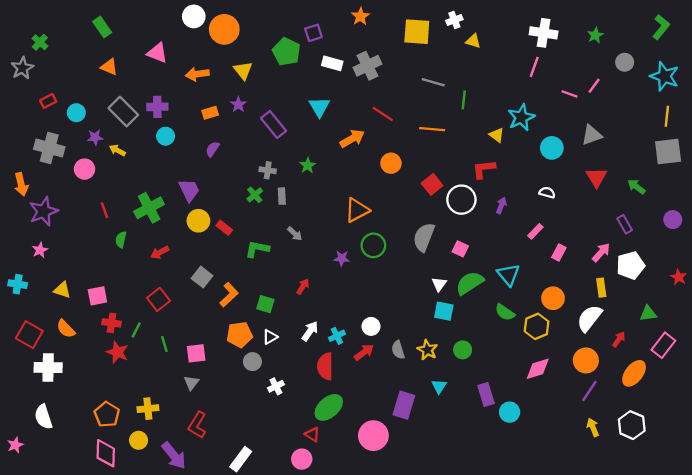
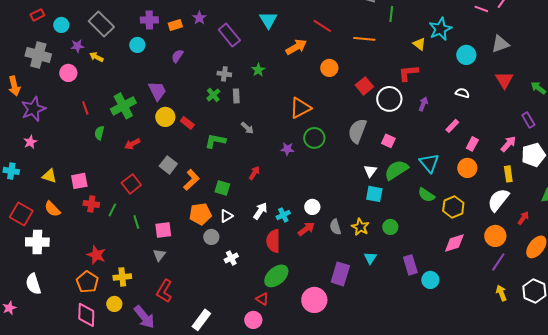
purple cross: (157, 107) -> (149, 20), moved
orange circle: (553, 298) -> (467, 168), moved
red star: (117, 352) -> (96, 255), moved

